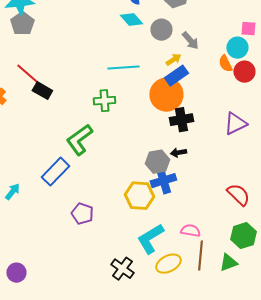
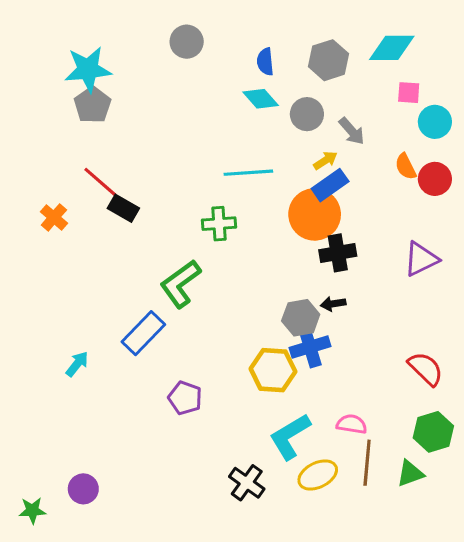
pink square: (248, 29) -> (409, 93), moved
cyan circle: (237, 48) -> (435, 122), moved

